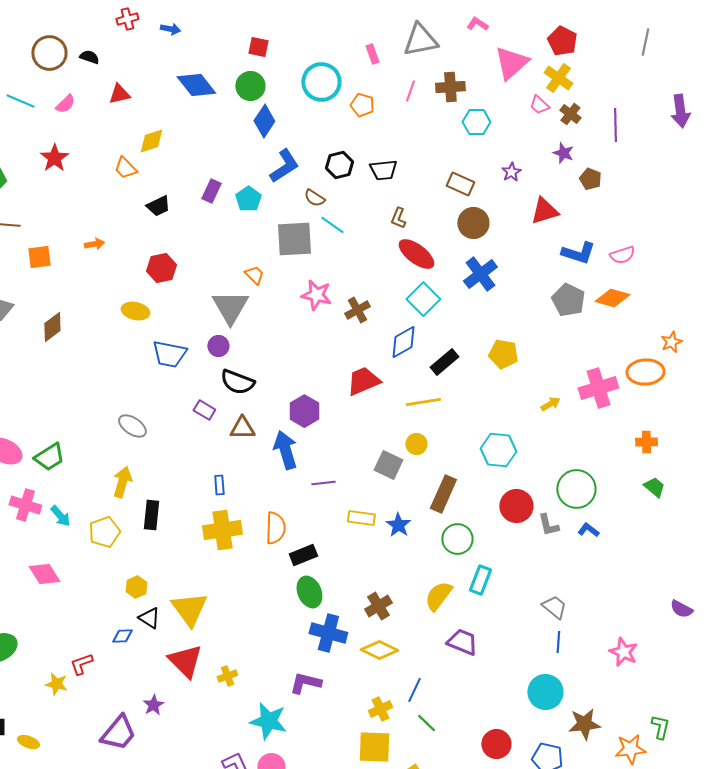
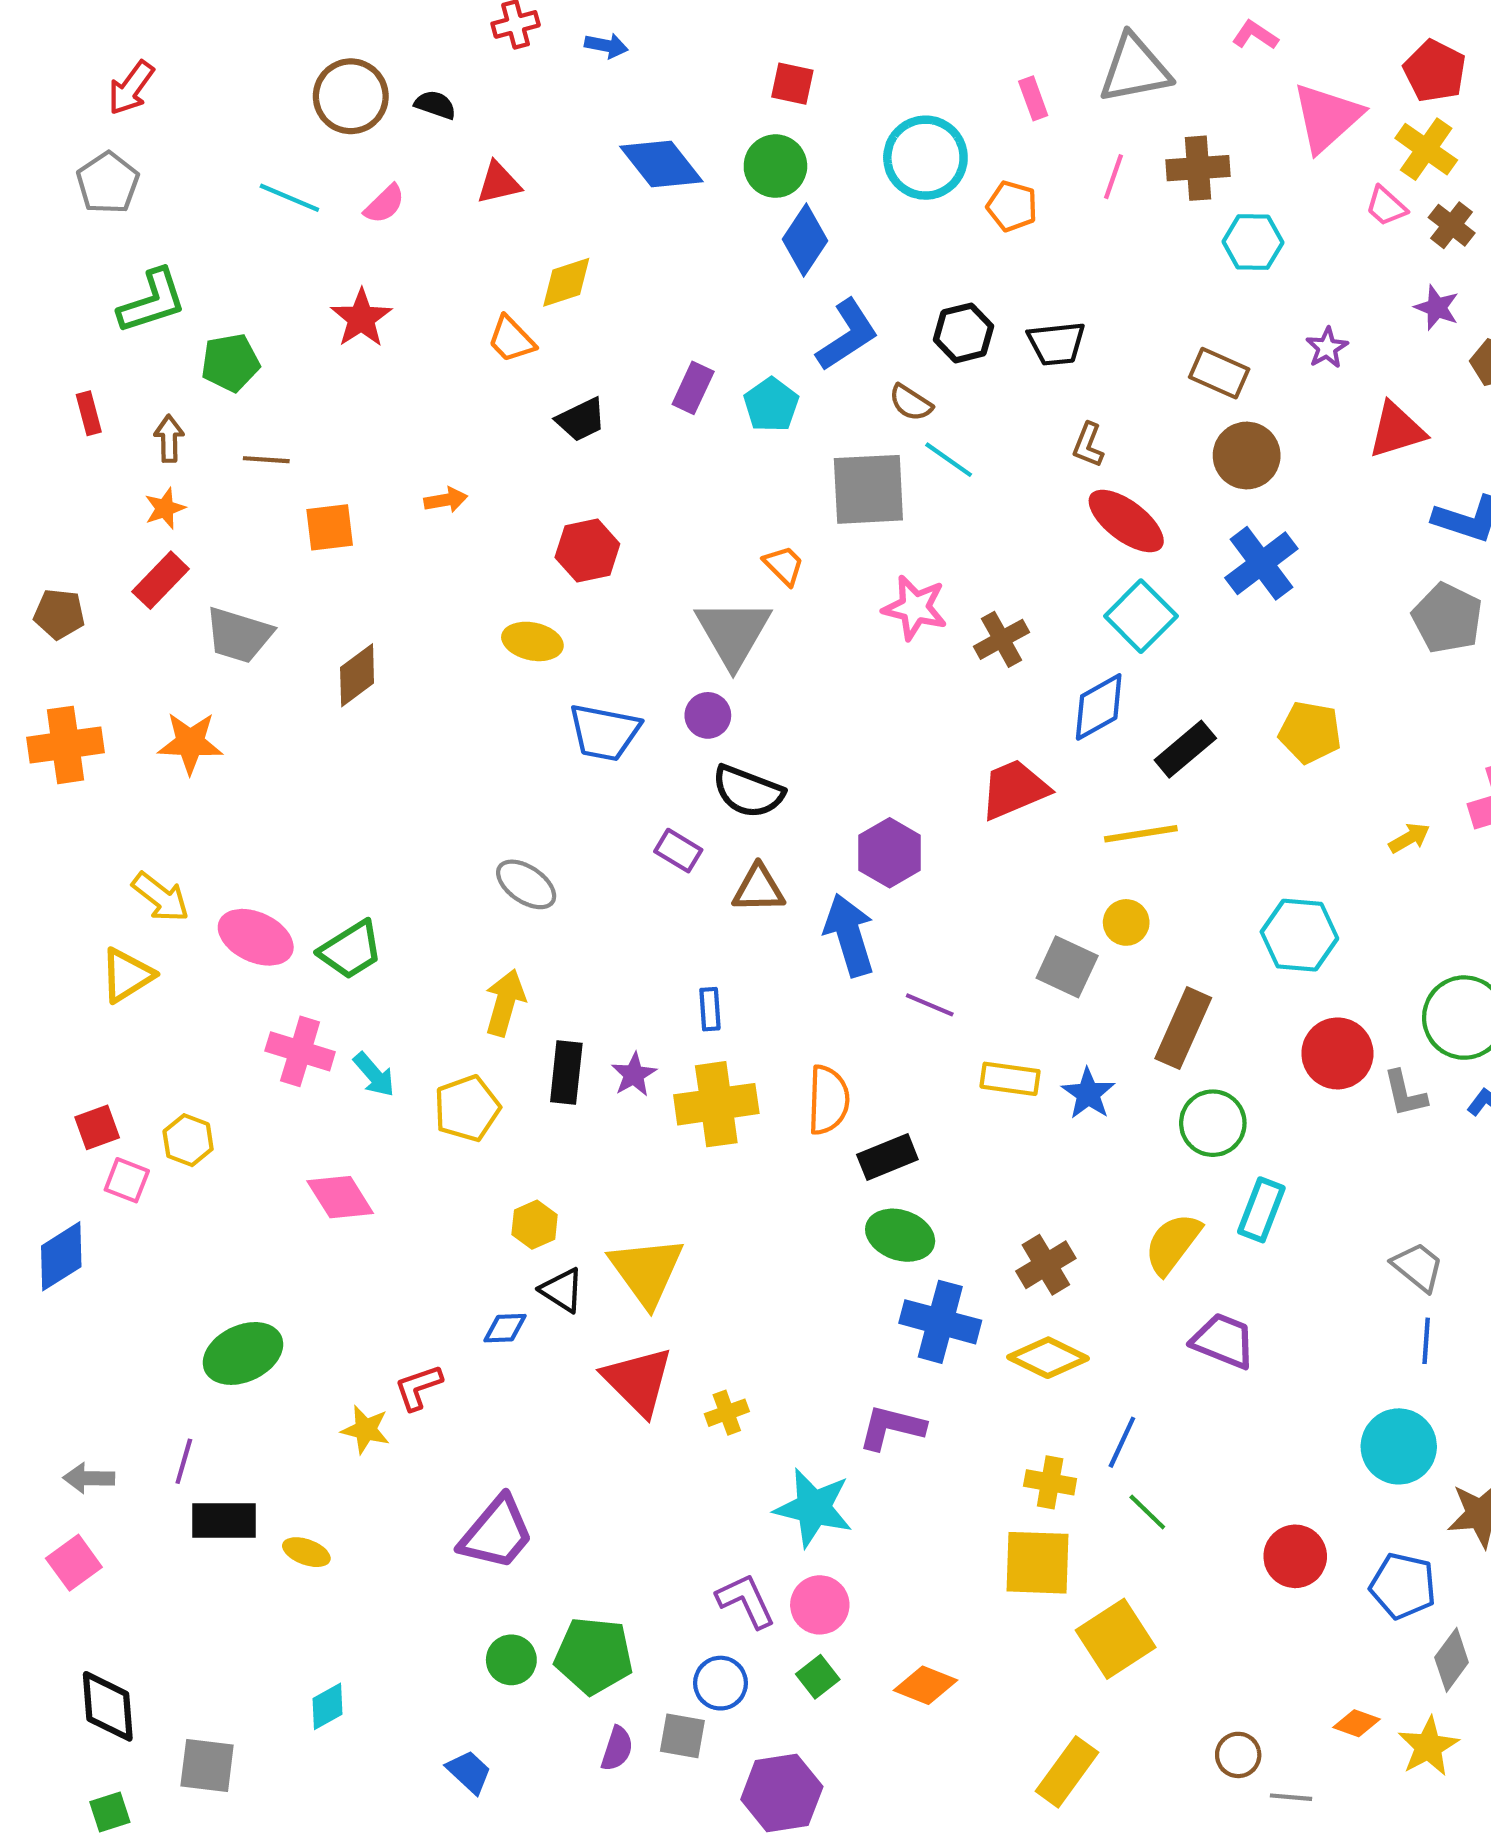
purple line: (323, 483) -> (930, 1005), turned 30
green ellipse: (309, 592) -> (900, 1235), turned -48
purple star: (153, 705) -> (634, 1075), moved
yellow cross: (380, 709) -> (1050, 1482), turned 35

